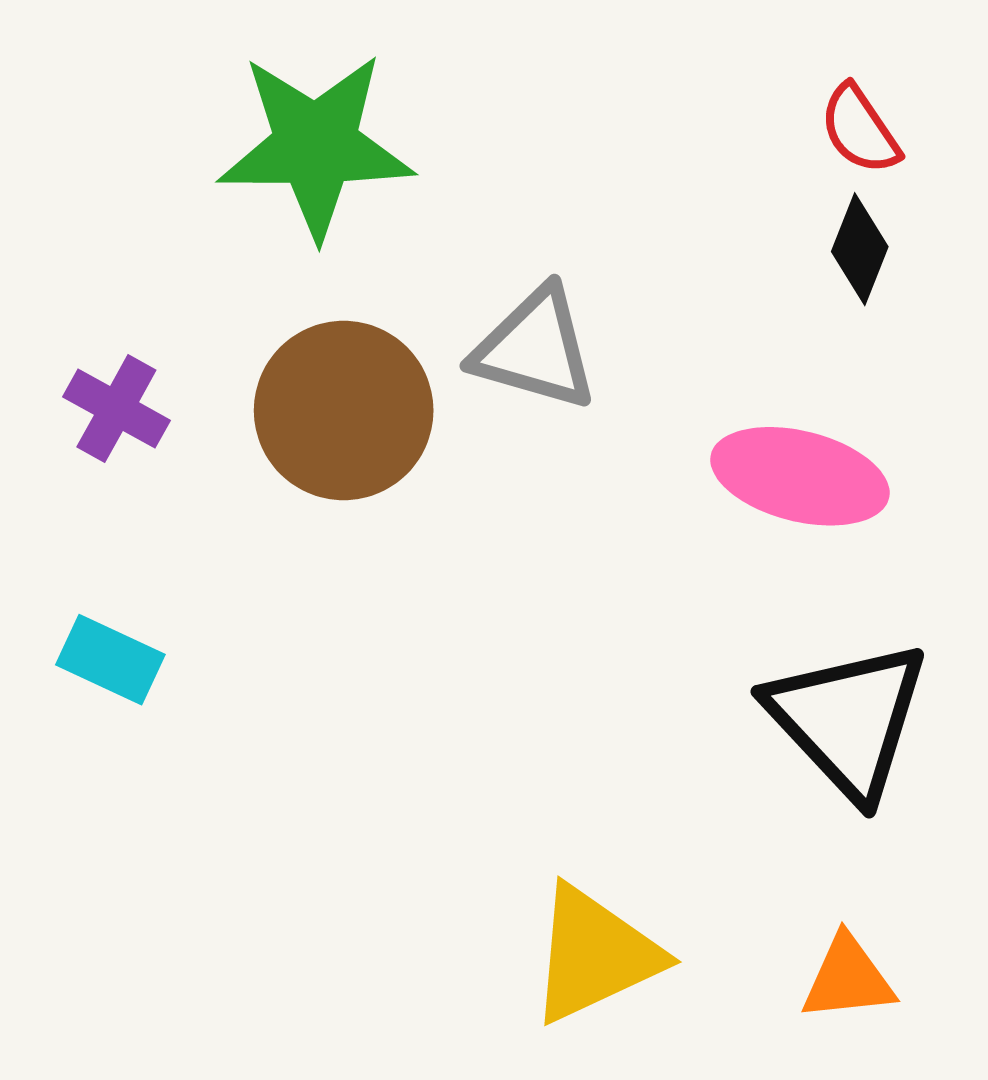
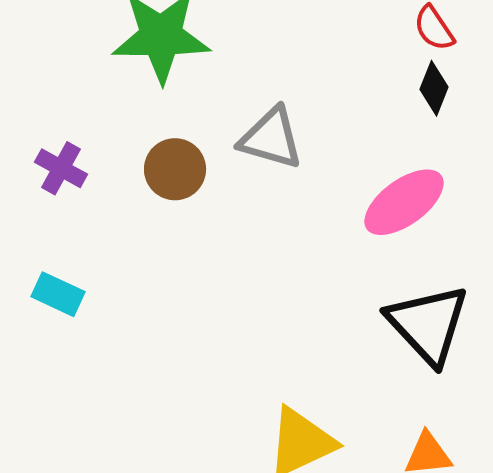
brown circle: (344, 411) -> (175, 169), size x0.7
pink ellipse: (800, 476) -> (404, 202), turned -50

